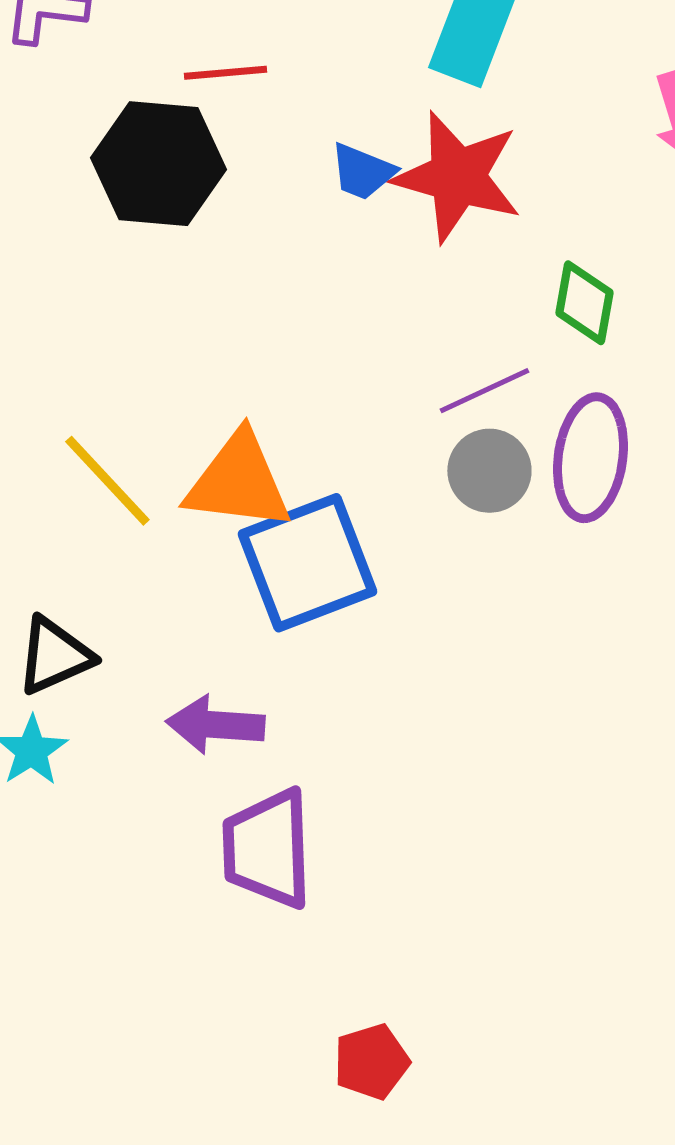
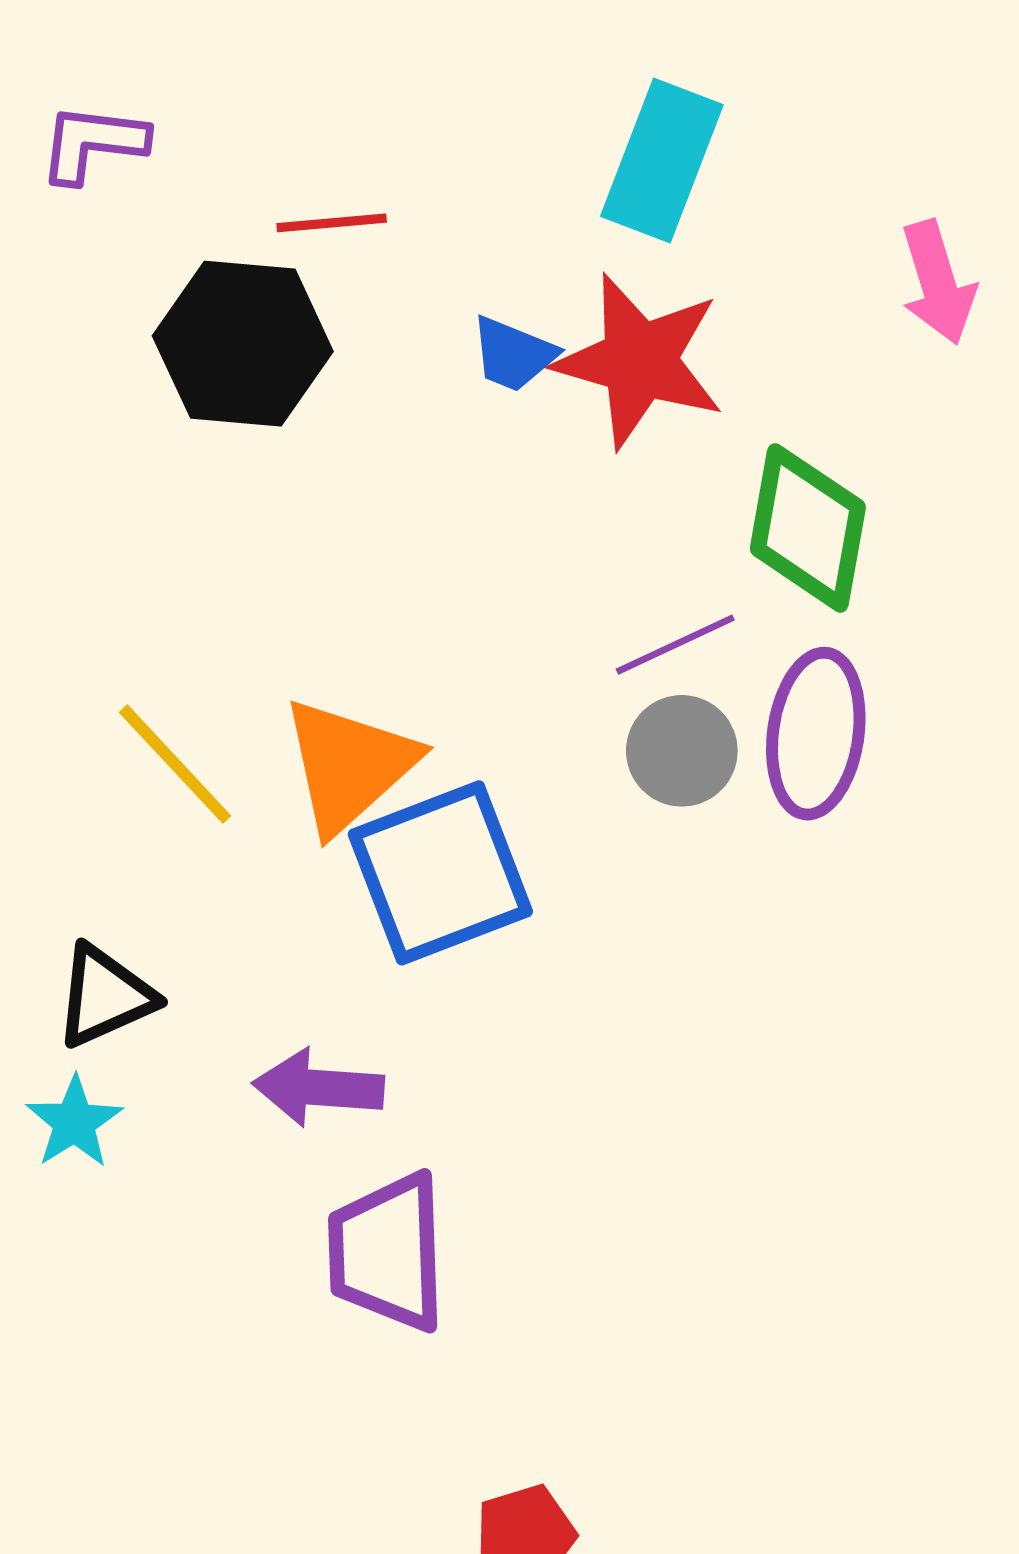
green diamond: (584, 303) -> (808, 528), size x1.5
orange triangle: (238, 482) -> (349, 765), turned -49

